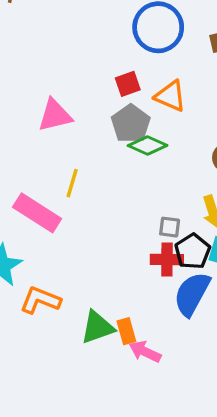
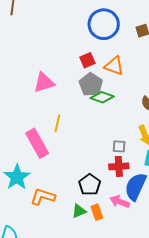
pink rectangle: (37, 213) -> (37, 143), turned 32
black pentagon: (193, 251) -> (90, 185), moved
green triangle: (97, 327) -> (79, 211), size x0.7
pink arrow: (145, 352) -> (120, 202), moved

